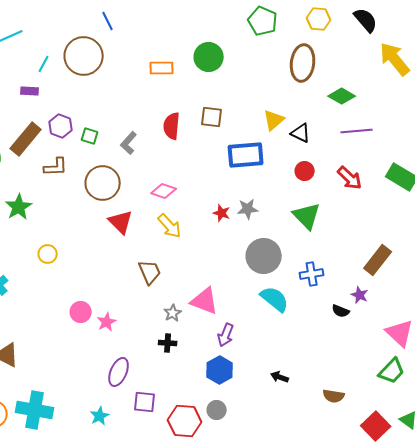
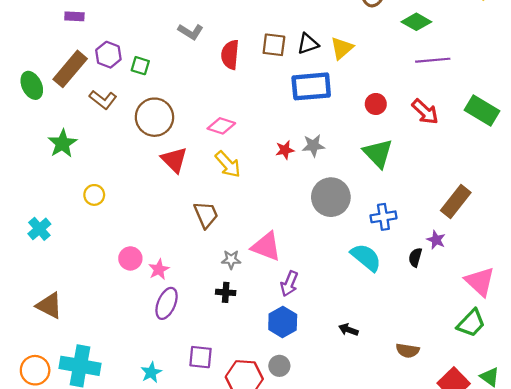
black triangle: (301, 133) -> (308, 44), moved, turned -45
gray L-shape: (129, 143) -> (191, 32), moved, turned -100
brown L-shape: (56, 167) -> (103, 100), turned 40
red star: (222, 213) -> (285, 150), turned -30
cyan semicircle: (275, 299) -> (366, 257), moved
black semicircle: (341, 311) -> (415, 257), turned 84
gray star: (173, 313) -> (231, 260), turned 30
purple ellipse: (119, 372) -> (167, 303), moved

